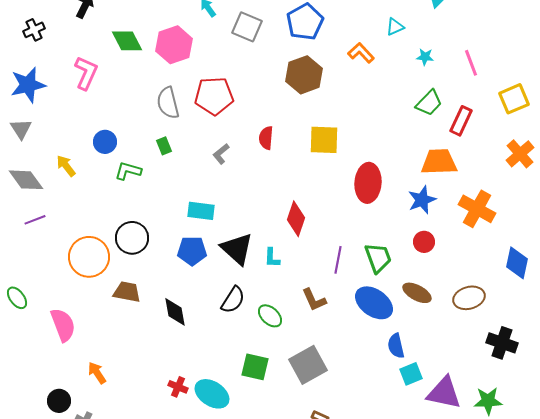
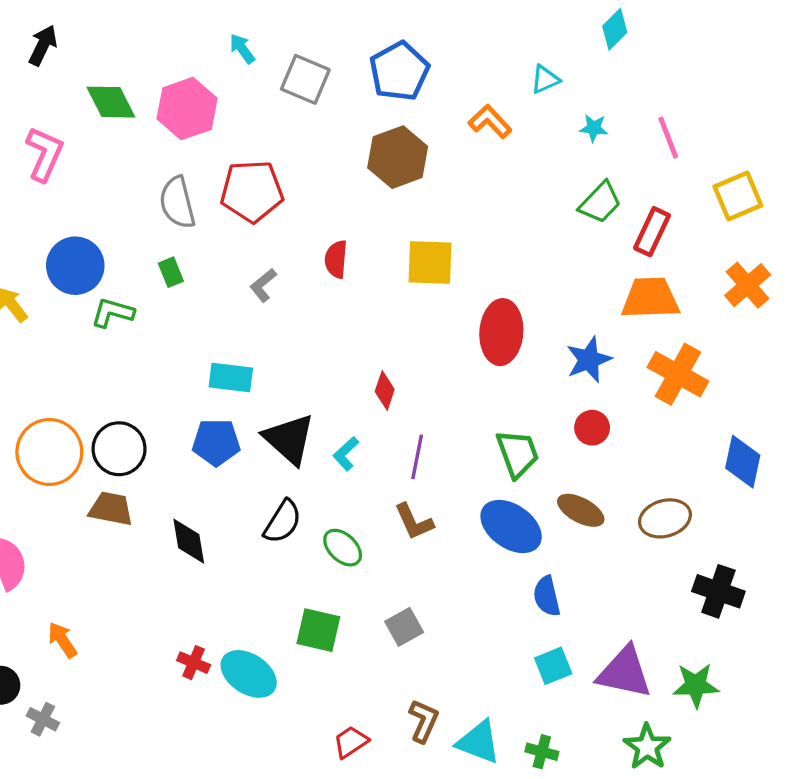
blue circle: (105, 142) -> (75, 266), size x1.5
orange trapezoid: (439, 162) -> (650, 298), moved
red diamond: (296, 219) -> (385, 390), size x0.7
black circle: (132, 238) -> (119, 449), moved
cyan L-shape: (272, 258) -> (346, 454), turned 45
purple line: (338, 260) -> (417, 457), moved
gray square: (308, 365) -> (404, 627), size x0.6
cyan square: (411, 374) -> (553, 666), moved

